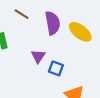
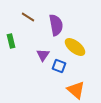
yellow ellipse: (80, 32) -> (75, 47), moved

